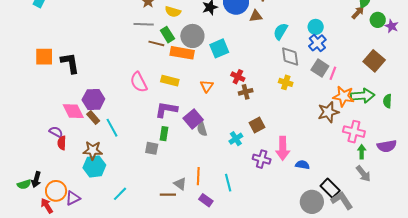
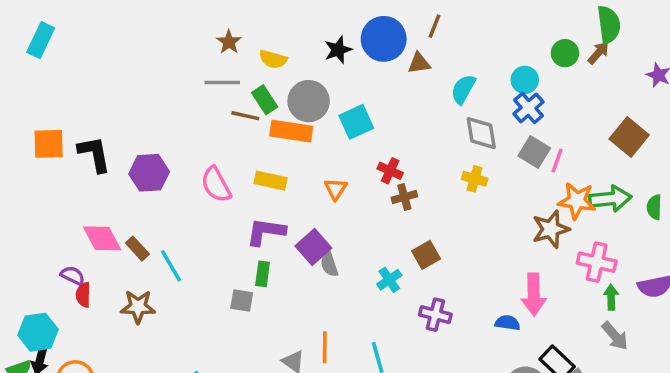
green circle: (378, 20) -> (565, 53), moved
purple hexagon: (93, 99) -> (149, 173), moved
pink arrow: (283, 148) -> (534, 294), moved
cyan hexagon: (94, 166) -> (38, 332), moved

